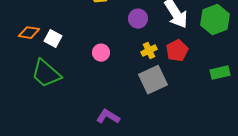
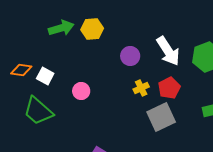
pink circle: (101, 53) -> (81, 91), moved
gray square: (153, 80) -> (161, 117), moved

